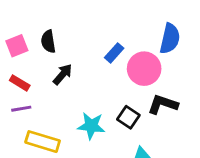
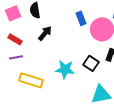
blue rectangle: (114, 53) -> (81, 18), turned -64

